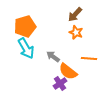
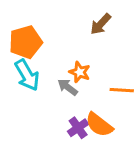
orange star: (76, 32) -> (80, 72), moved
orange semicircle: (68, 71) -> (99, 125), moved

